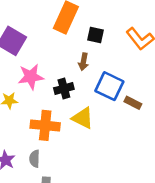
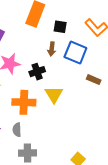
blue square: (109, 86) -> (75, 53), moved
yellow triangle: (83, 118) -> (54, 94), turned 36

